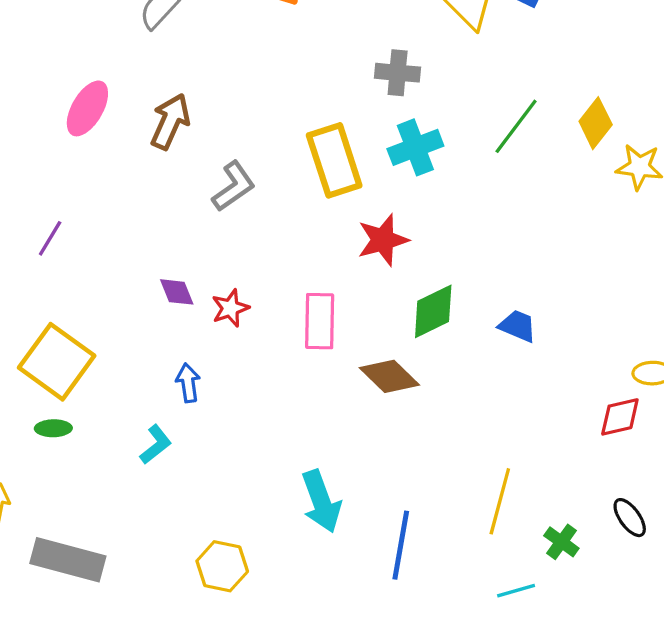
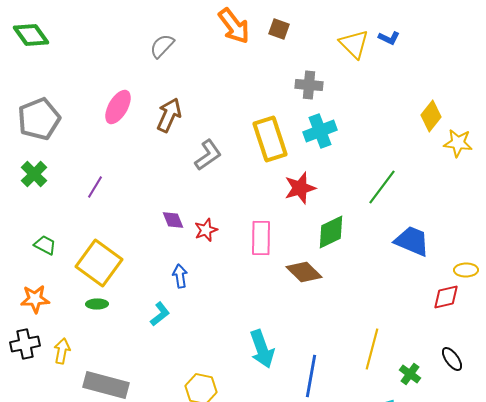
green line: (516, 126) -> (382, 187), moved
blue trapezoid: (518, 326) -> (412, 241), moved, size x1.5

